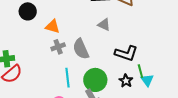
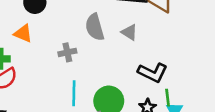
orange triangle: (53, 26) -> (23, 33), moved
gray semicircle: (81, 49) -> (95, 27), moved

